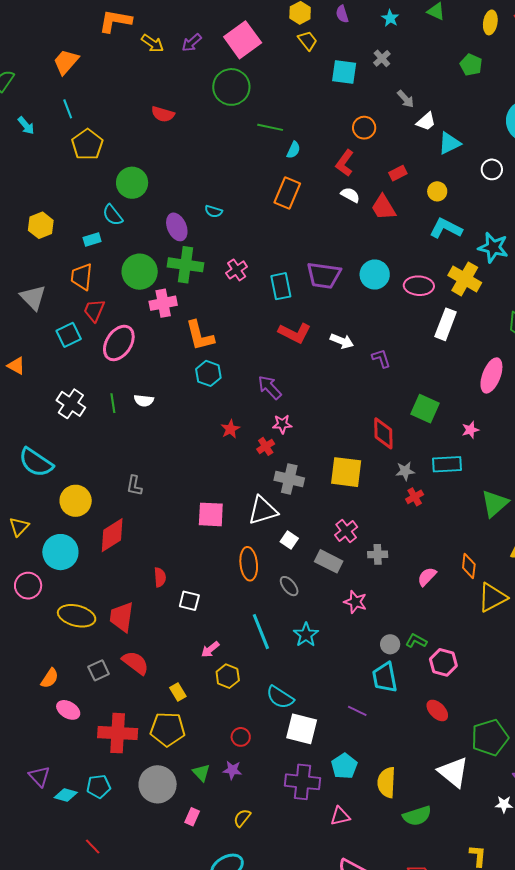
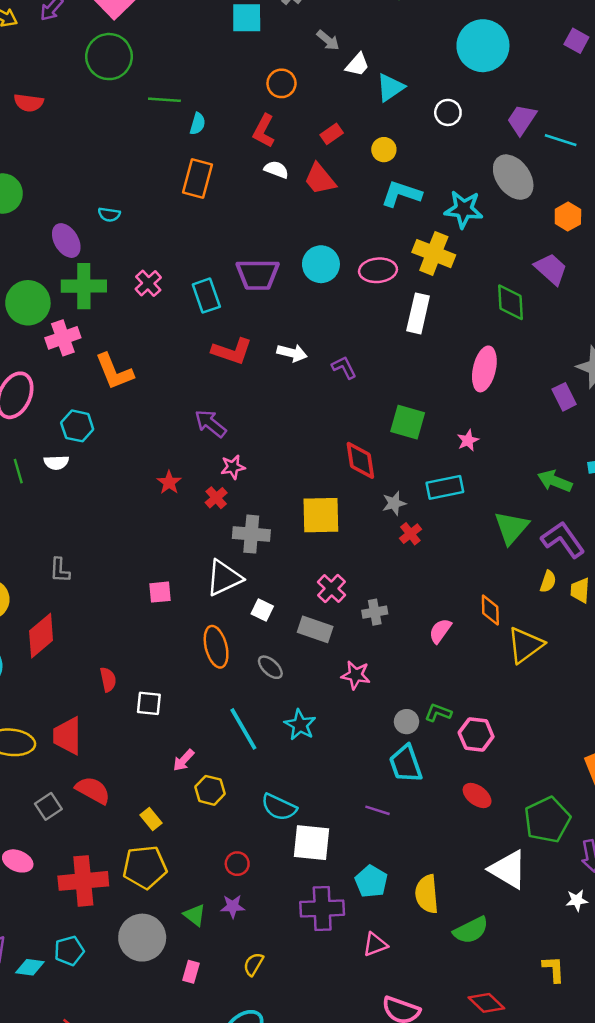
cyan hexagon: (208, 373) -> (77, 426), moved
pink square: (211, 514) -> (160, 592), size x0.7

